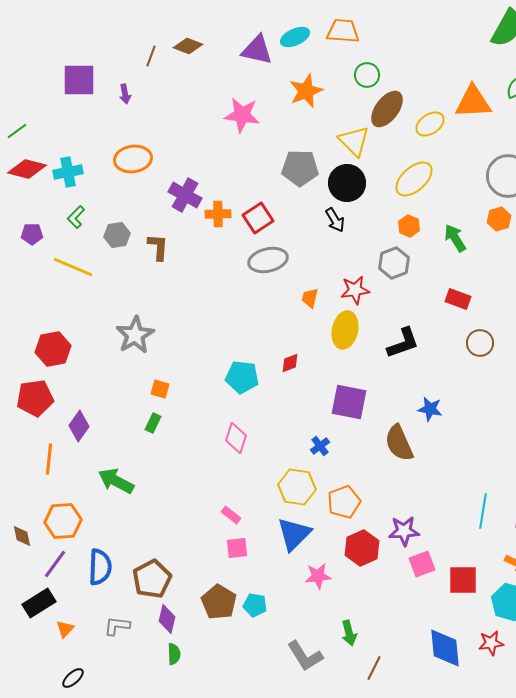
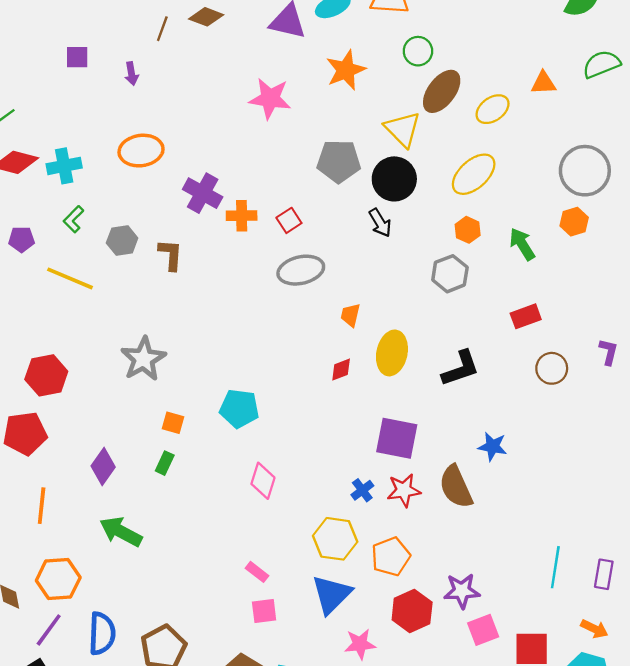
purple square: (79, 80) -> (77, 57), size x0.6
orange triangle: (473, 102) -> (543, 83), size x0.6
red square: (258, 218) -> (289, 220), size x0.7
red star: (355, 290) -> (404, 490), moved
red rectangle: (458, 299) -> (526, 316), turned -40
red diamond: (290, 363) -> (341, 370), moved
cyan pentagon: (242, 377) -> (239, 409), moved
purple diamond: (79, 426) -> (103, 467), moved

